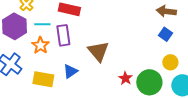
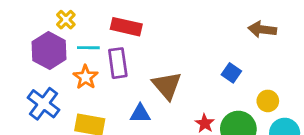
blue square: (165, 34) -> (231, 73), moved
blue triangle: (70, 71) -> (140, 114), moved, turned 35

